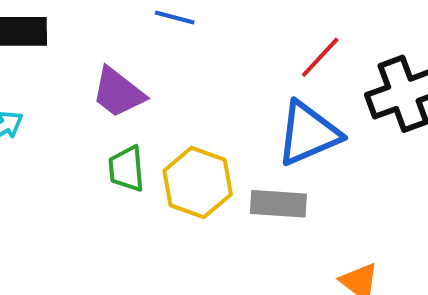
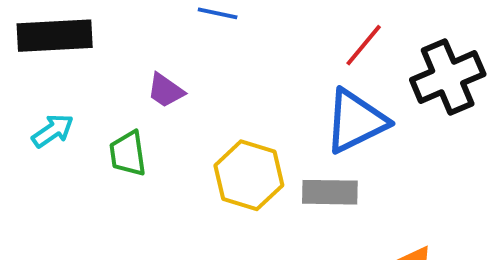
purple trapezoid: (118, 93) -> (166, 90), size x0.7
green trapezoid: (126, 169) -> (128, 154), moved

